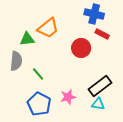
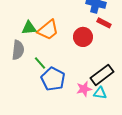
orange trapezoid: (48, 28) -> (48, 30), moved
pink star: (68, 97) -> (84, 89), moved
blue pentagon: (39, 104) -> (53, 79), moved

